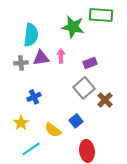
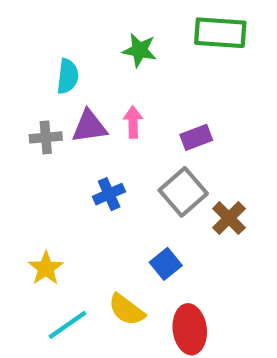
green star: (73, 27) -> (140, 50), moved, size x0.7
cyan semicircle: (31, 35) -> (68, 76), size x0.7
blue cross: (34, 97) -> (109, 194), moved
yellow semicircle: (53, 130) -> (126, 310), moved

